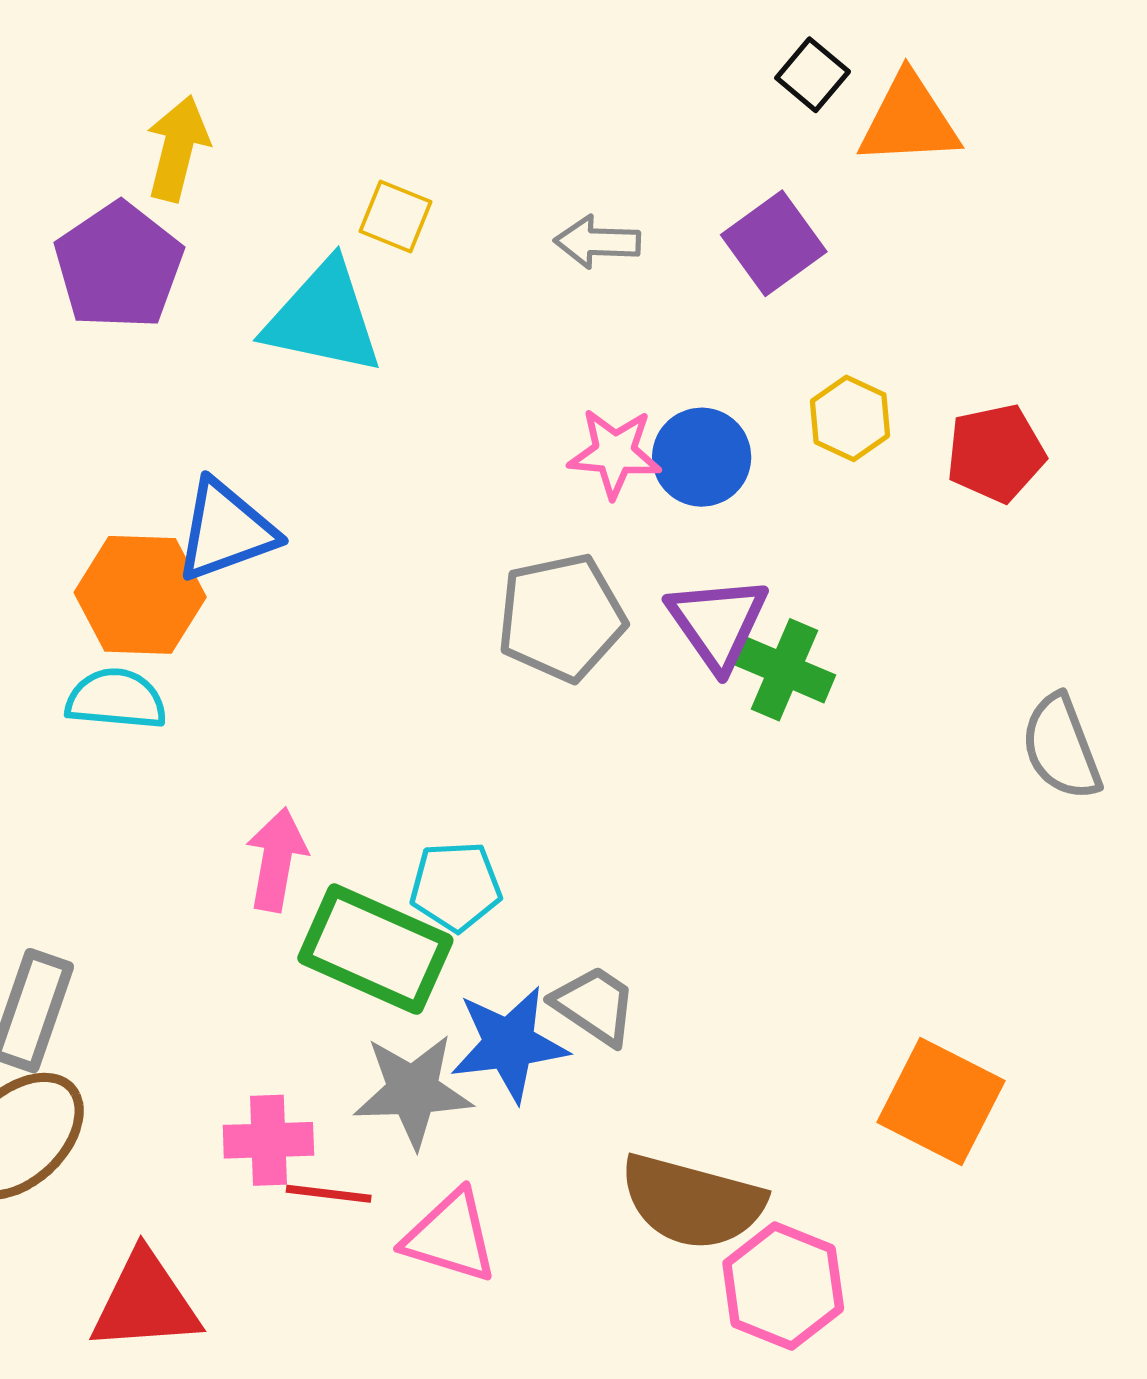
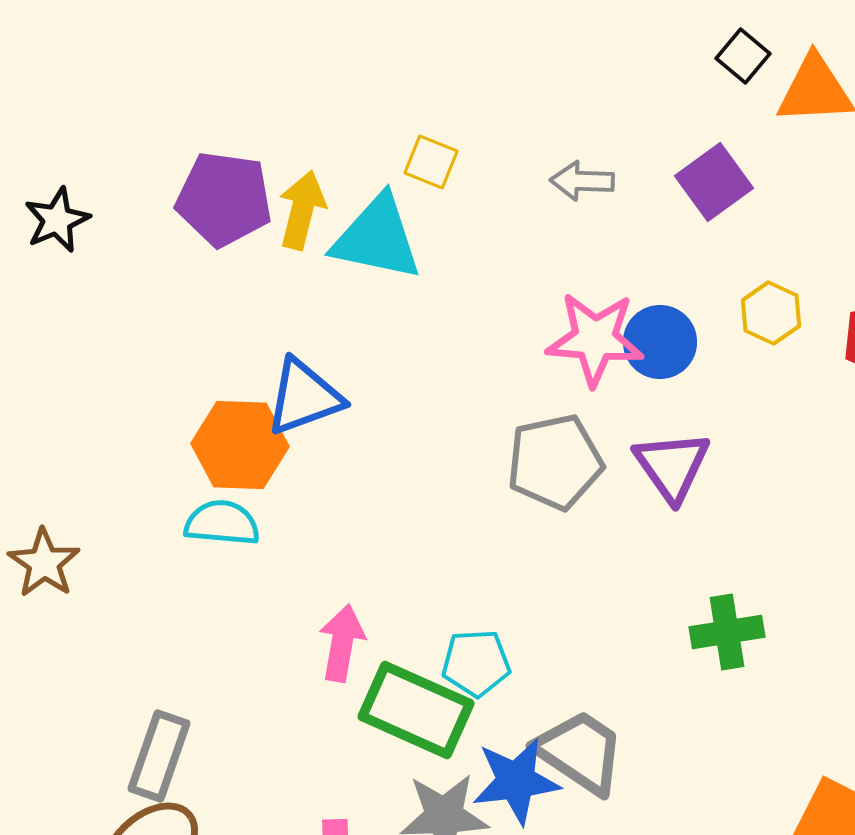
yellow arrow: (178, 148) -> (302, 210), moved
purple pentagon: (119, 266) -> (224, 199), turned -30
pink star: (615, 453) -> (595, 339), size x1.4
green cross: (785, 670) -> (727, 632), moved, turned -32
gray trapezoid: (595, 1005) -> (580, 752), size x1.4

